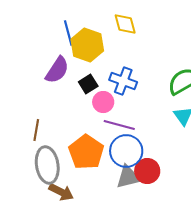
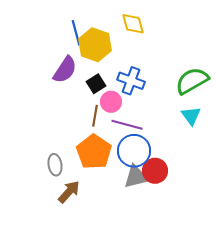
brown line: (36, 130) -> (95, 116), moved
gray ellipse: (47, 165) -> (55, 165), size x0.6
brown arrow: (61, 192) -> (69, 192), turned -75

